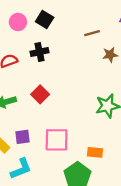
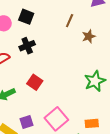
brown line: (92, 33) -> (70, 21), turned -40
pink square: (57, 140) -> (56, 119), turned -30

